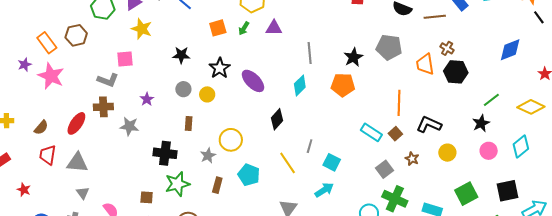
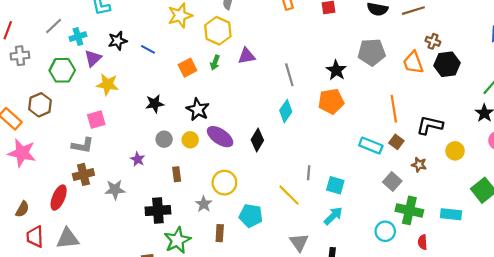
purple ellipse: (253, 81) -> (220, 137), moved
purple star: (147, 99) -> (138, 159), moved
black diamond: (277, 119) -> (257, 140), moved

